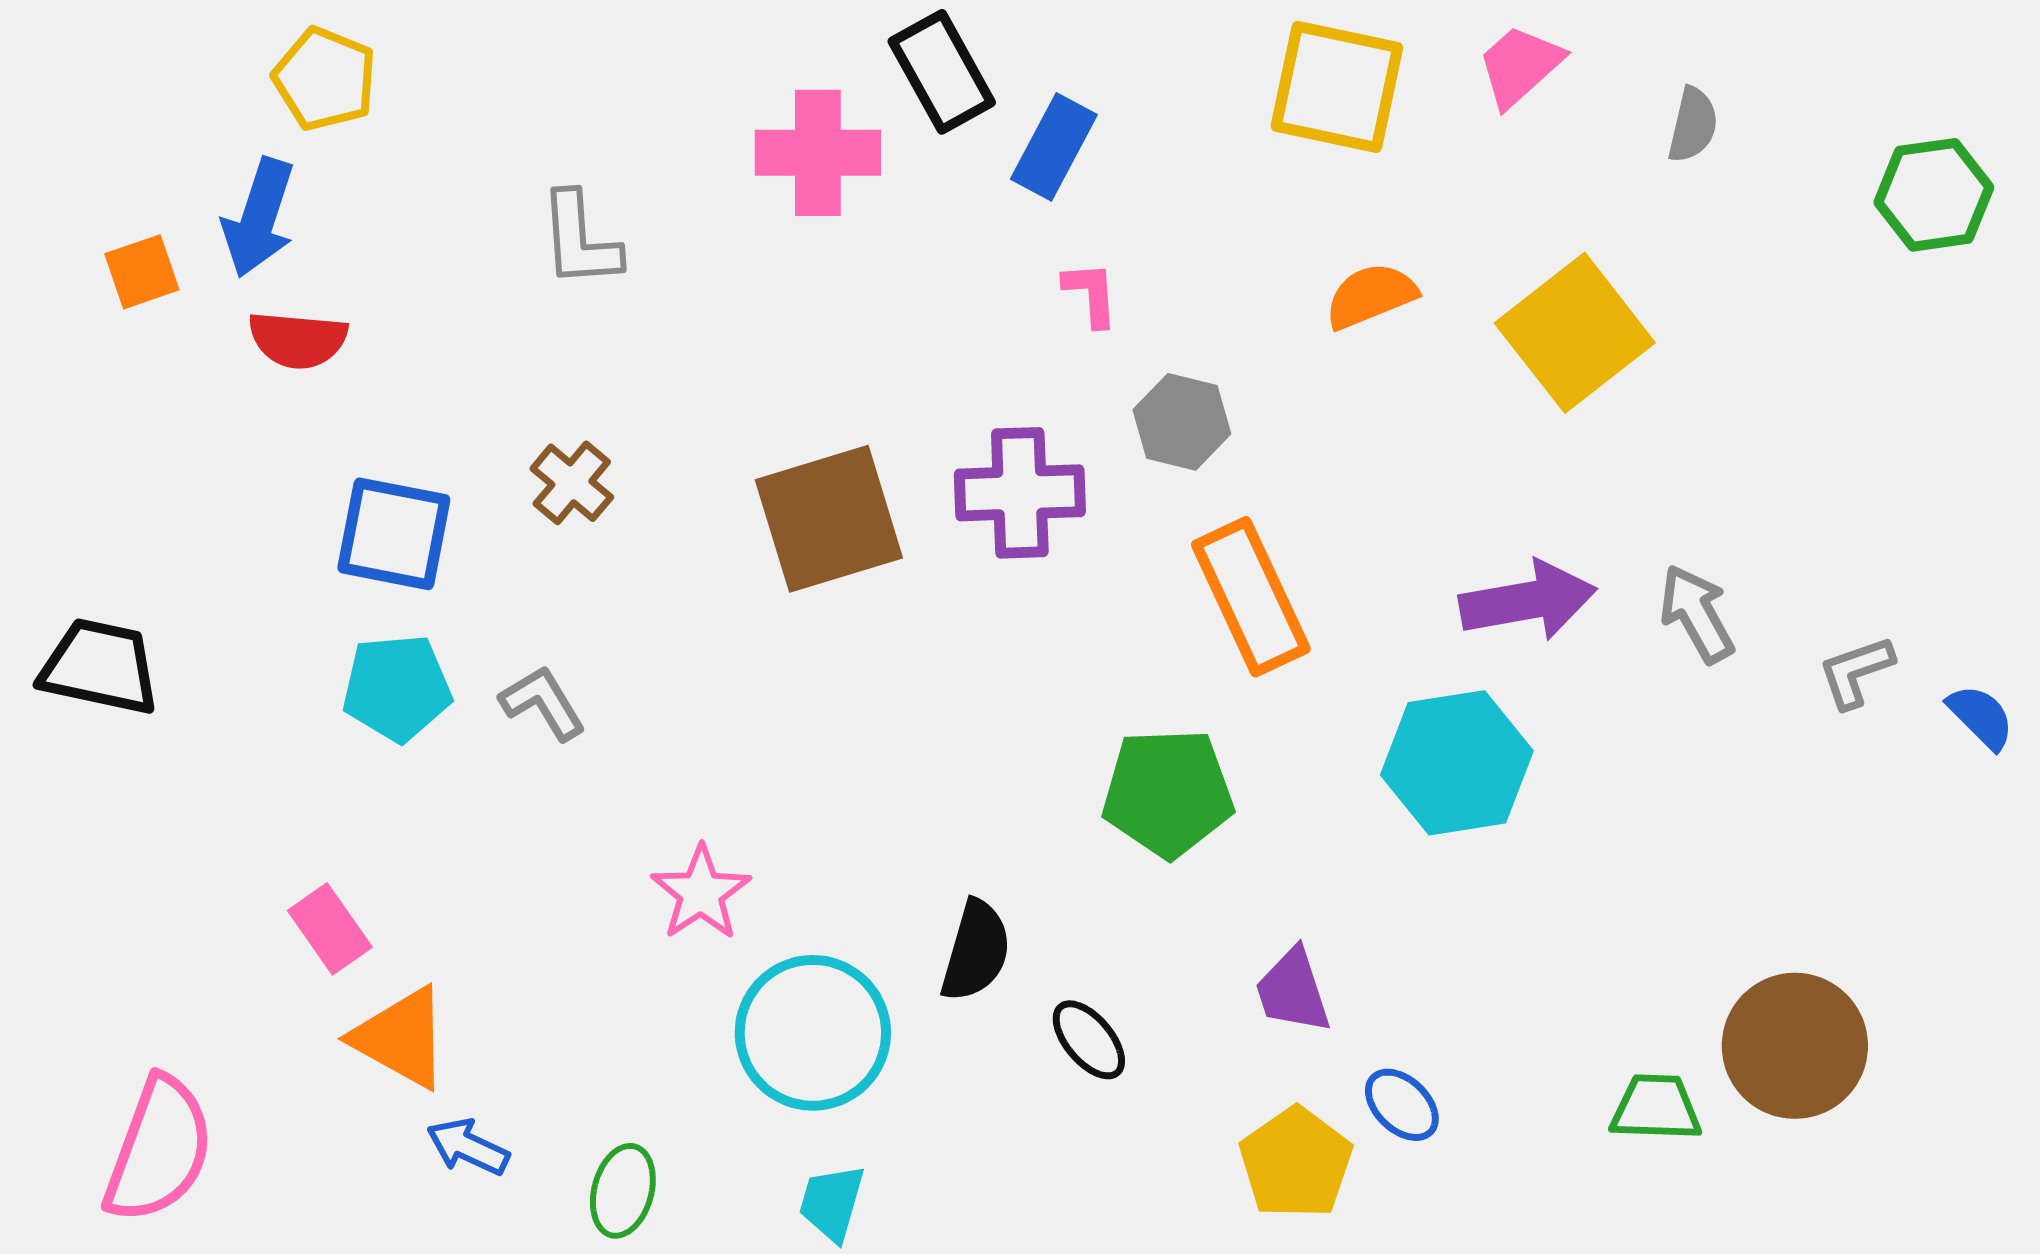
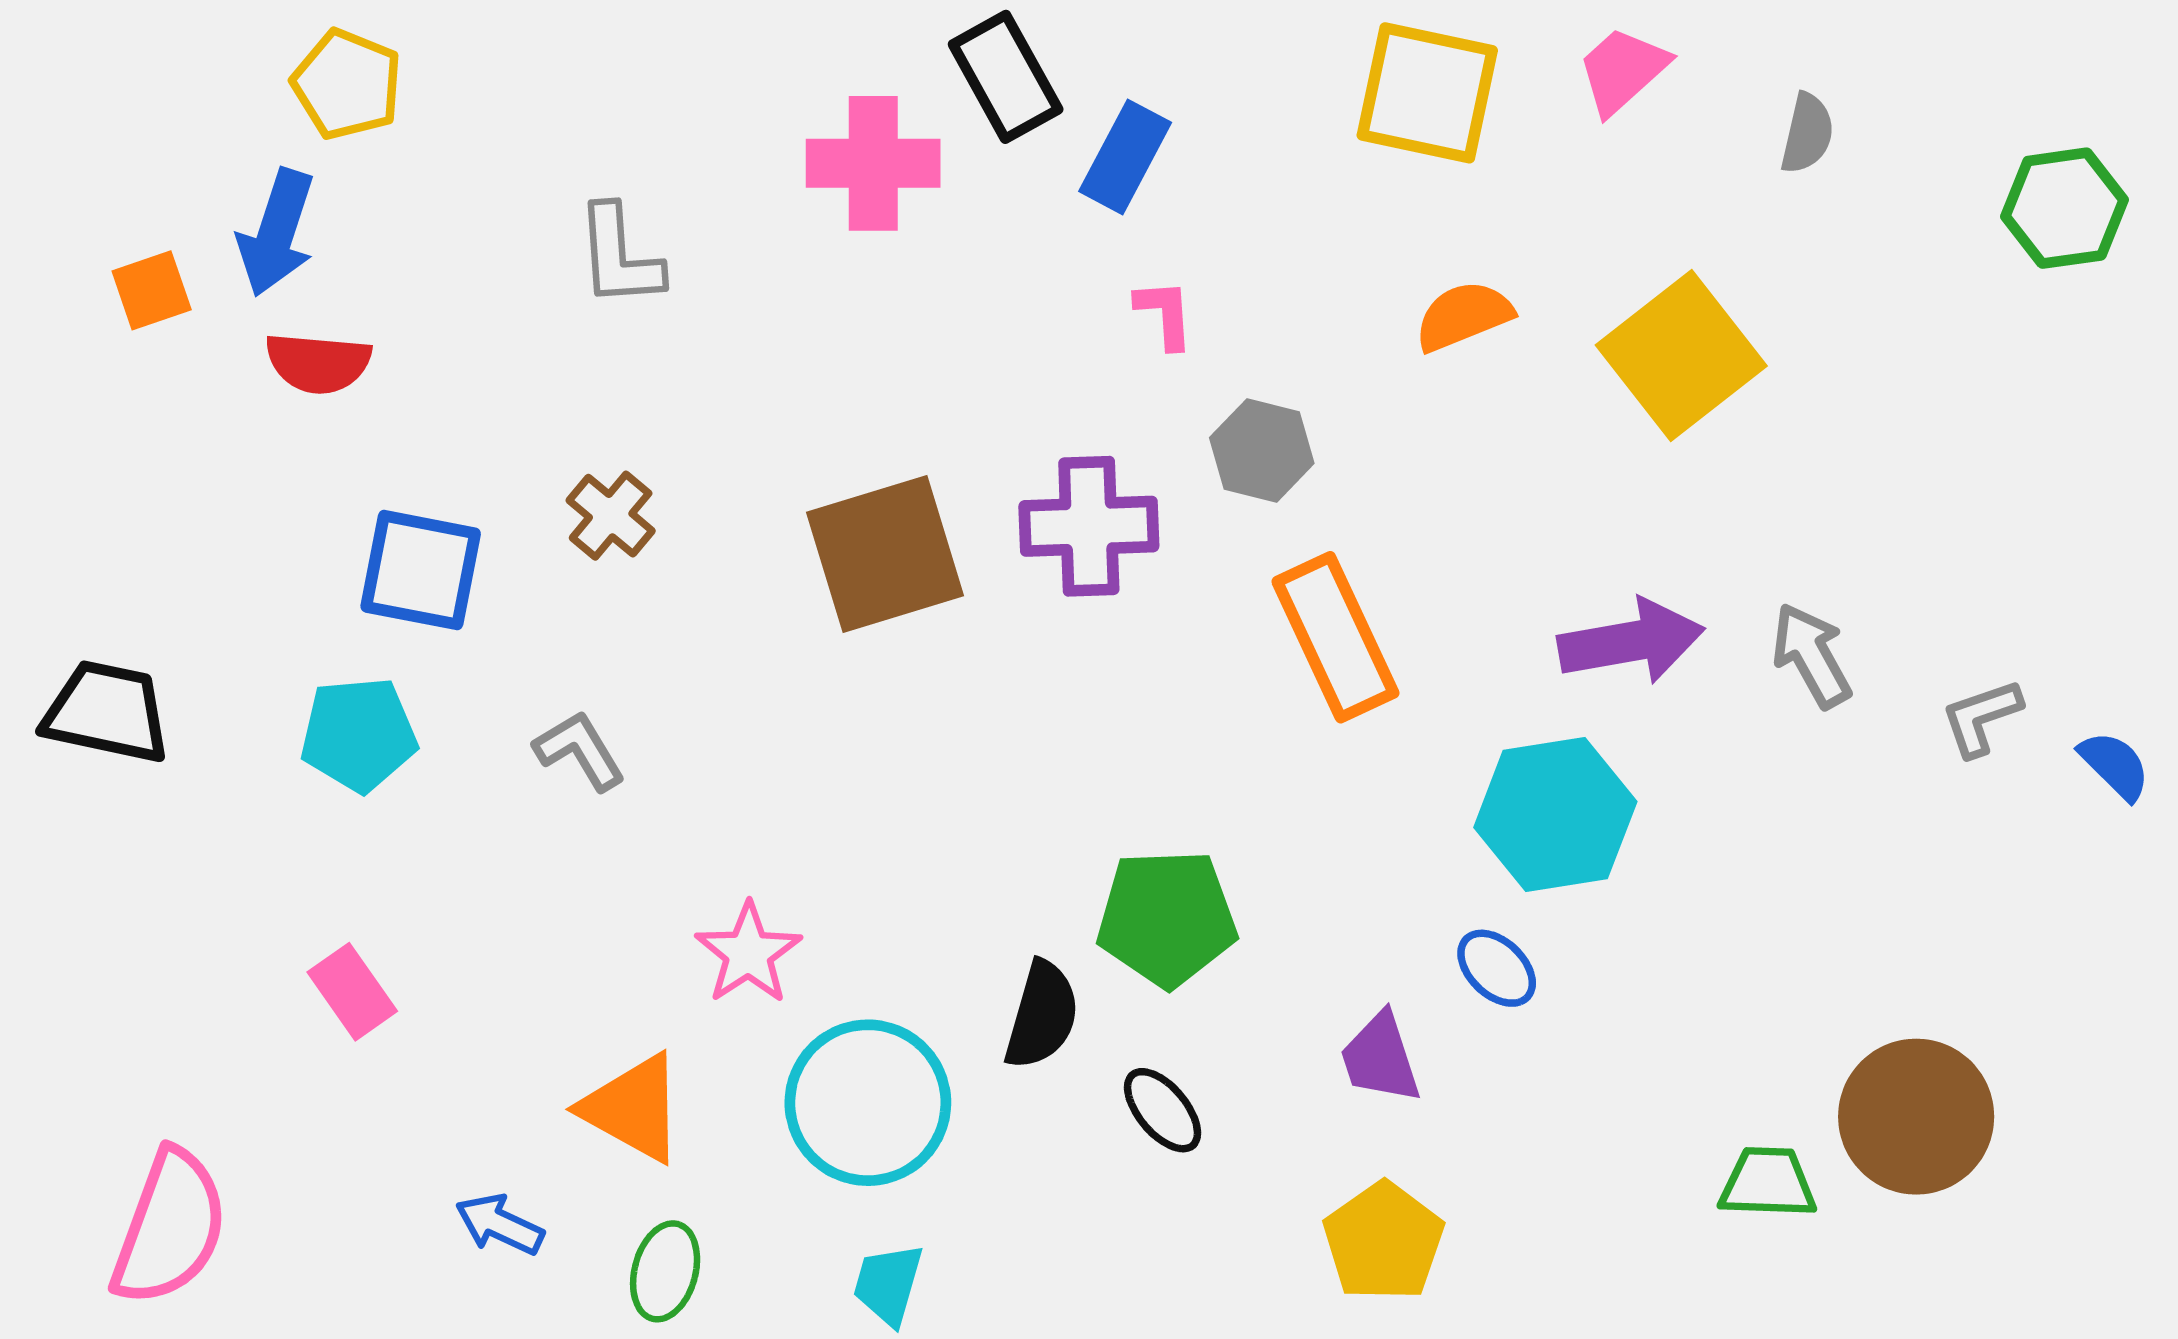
cyan pentagon: (397, 688) -> (359, 734), moved
green pentagon: (1168, 793) -> (1167, 918), moved
orange triangle: (401, 1038) -> (633, 1108), moved
blue ellipse: (1402, 1105) -> (1497, 968), moved

